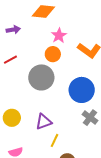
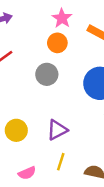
gray circle: (41, 77) -> (47, 74), size x0.7
yellow line: (55, 140) -> (61, 162), moved

